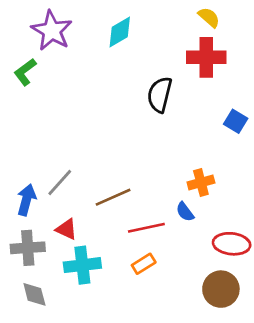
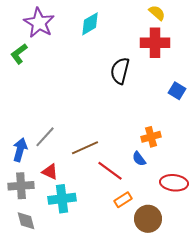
red line: (146, 228) -> (110, 171), turned 48
orange rectangle: (144, 264) -> (123, 200), moved
brown circle: (221, 289) -> (148, 219), moved

